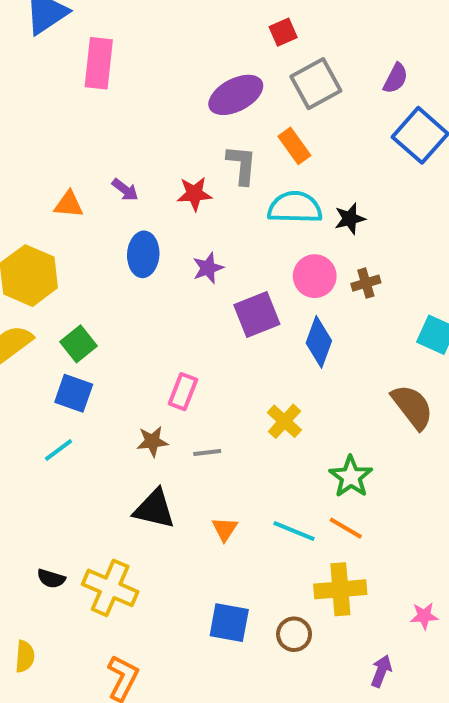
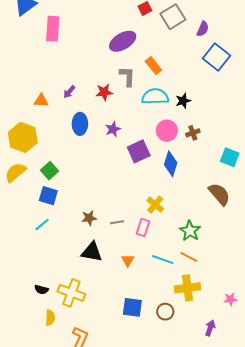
gray square: (316, 84) -> (173, 17), moved
purple arrow: (125, 190) -> (69, 92), turned 96
pink rectangle: (183, 392) -> (143, 227), moved
yellow semicircle: (25, 656) -> (50, 318), moved

